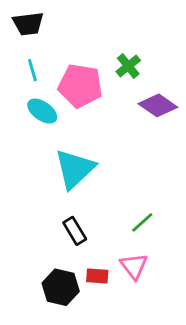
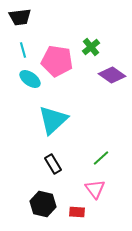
red rectangle: (97, 276) -> (77, 212), moved

